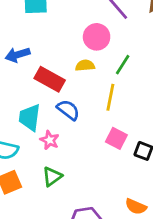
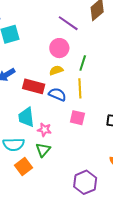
blue semicircle: (68, 110) -> (57, 94), moved
pink square: (116, 138) -> (77, 118), moved
green triangle: (52, 177) -> (43, 150), moved

